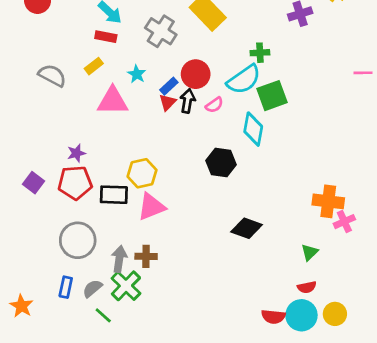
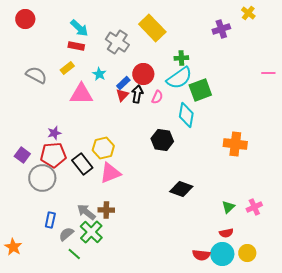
green cross: (260, 53) -> (181, 58), moved
pink semicircle: (214, 105) -> (157, 97), turned -32
black rectangle: (114, 195) -> (82, 164), turned 50
orange cross: (328, 201) -> (235, 144), moved
pink cross: (344, 222) -> (254, 207), moved
gray circle: (78, 240) -> (42, 178), moved
gray arrow: (119, 259) -> (86, 212), turned -60
blue rectangle: (66, 287) -> (50, 220), moved

